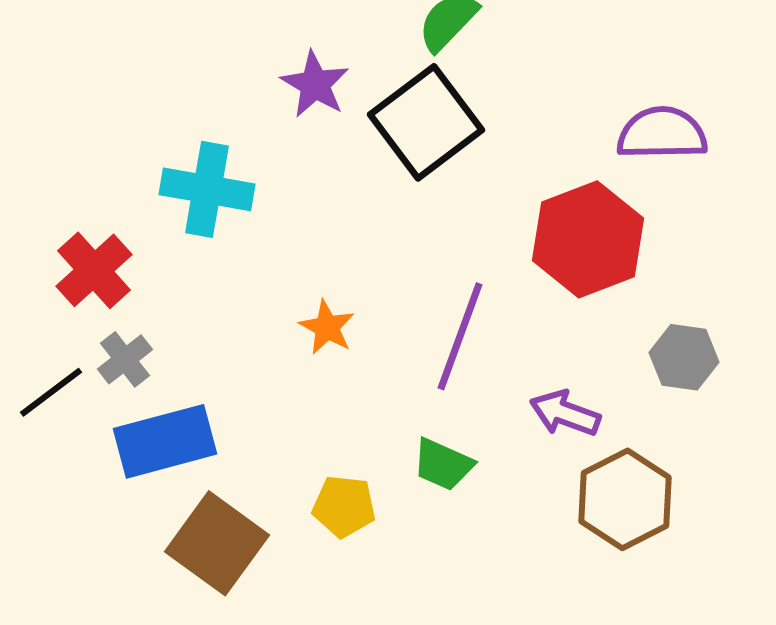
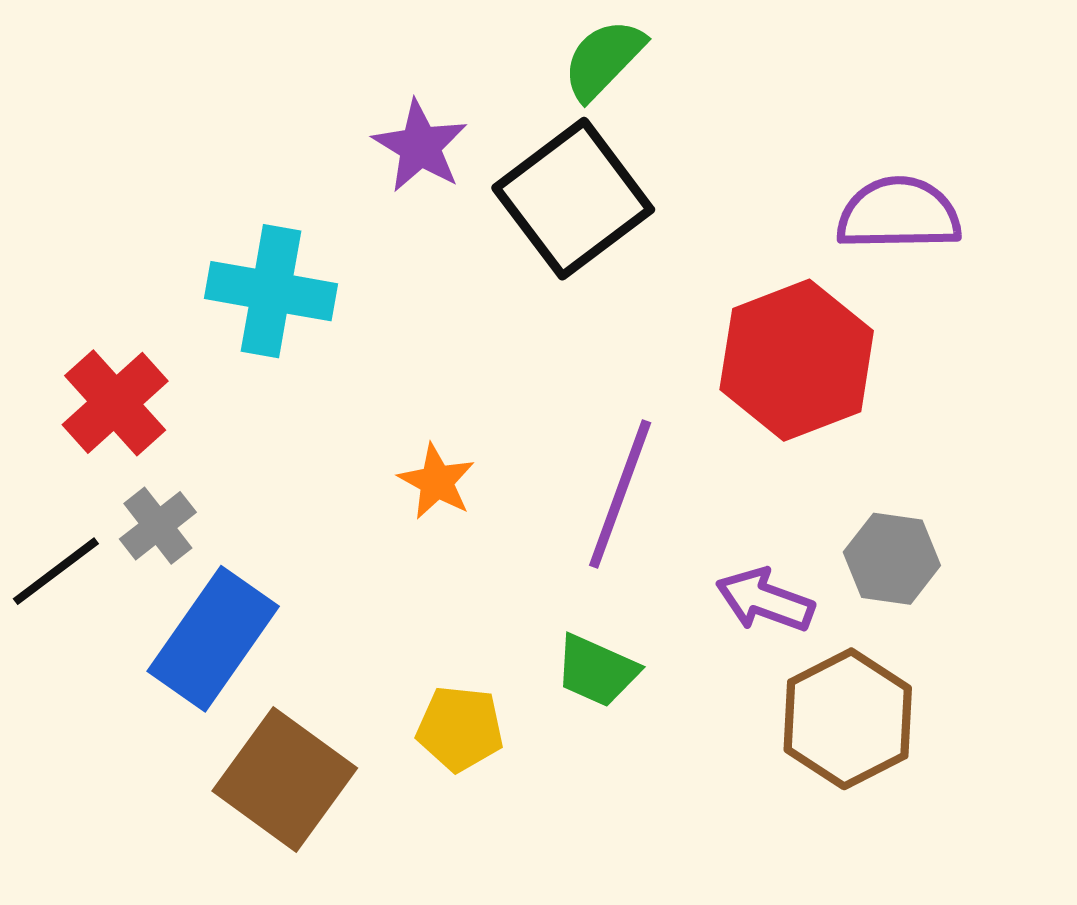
gray hexagon: (684, 357) -> (892, 559), moved
blue rectangle: (165, 441) -> (213, 639), turned -40

